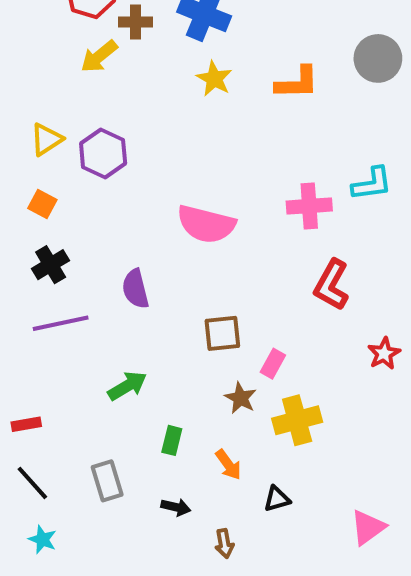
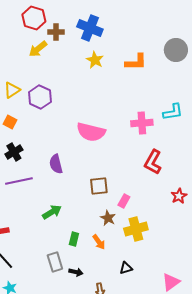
orange arrow: (228, 465) -> (99, 242), moved
gray rectangle: (107, 481) -> (55, 262), moved

